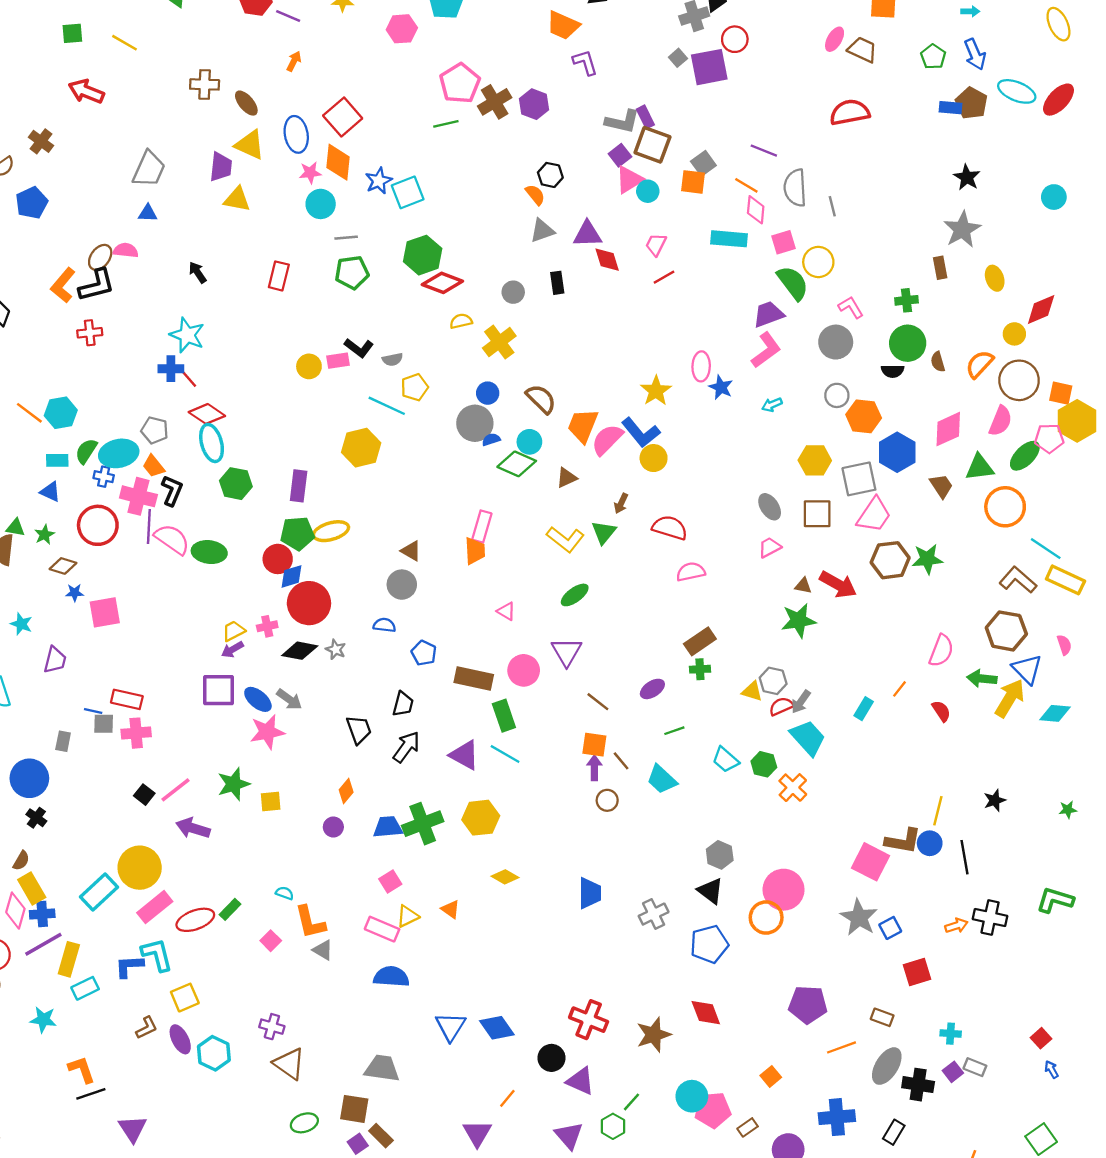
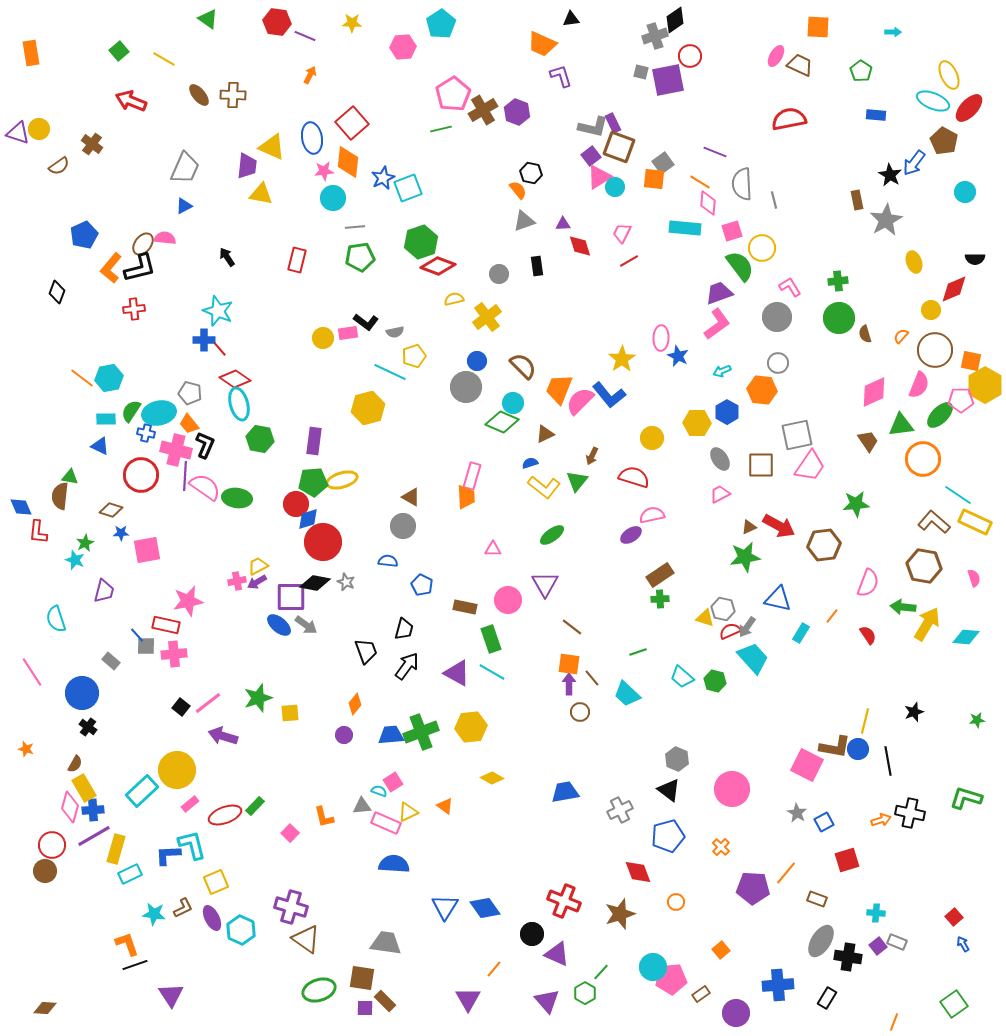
yellow ellipse: (1058, 24) -> (949, 75), moved
green square: (72, 33) -> (119, 51), turned -36
blue arrow: (975, 54) -> (914, 163), moved, turned 60
gray square: (678, 58) -> (641, 72), turned -35
brown ellipse: (246, 103) -> (199, 95), moved
brown pentagon: (971, 103) -> (944, 141), moved
blue pentagon: (32, 203) -> (84, 235), moved
blue triangle: (148, 213) -> (184, 206), turned -30
purple triangle: (587, 234) -> (563, 224), size x0.6
brown rectangle: (940, 268) -> (857, 200), moved
orange semicircle: (980, 364) -> (901, 336), size x0.6
black semicircle: (893, 371) -> (975, 259), moved
orange hexagon: (864, 416) -> (762, 390), moved
blue semicircle: (491, 439) -> (530, 463), moved
blue hexagon: (897, 452) -> (727, 412), moved, size x0.7
yellow circle: (654, 458) -> (652, 438), moved
yellow hexagon: (815, 460) -> (697, 423), moved
green star: (44, 535) -> (85, 543), moved
brown hexagon: (890, 560) -> (824, 545), moved
brown triangle: (803, 586) -> (749, 527), turned -35
pink triangle: (506, 611) -> (493, 549), turned -30
pink cross: (267, 626) -> (237, 581), moved
blue triangle: (1027, 669) -> (778, 599), moved, turned -32
brown rectangle: (474, 678) -> (465, 607), size x0.7
purple ellipse: (652, 689) -> (631, 535), moved
purple square: (218, 690) -> (291, 597), moved
blue line: (93, 711) -> (137, 635), turned 35
pink star: (267, 732) -> (188, 601), moved
gray rectangle: (63, 741) -> (111, 661), turned -60
orange cross: (793, 788) -> (721, 847), moved, size x0.7
cyan semicircle: (285, 893) -> (379, 791), moved
blue trapezoid: (590, 893) -> (565, 792), turned -100
pink rectangle: (155, 907) -> (190, 804), size x0.6
orange circle: (766, 917) -> (676, 902), moved, size x0.6
gray star: (859, 917) -> (797, 813), size x0.6
orange L-shape: (310, 922) -> (324, 817), size x0.7
gray triangle: (323, 950) -> (362, 806), moved, turned -36
red diamond: (706, 1013) -> (638, 872), moved
cyan star: (43, 1020) -> (154, 914), moved
purple cross: (272, 1027) -> (291, 907), size x1.5
orange line: (842, 1047) -> (786, 873), moved, turned -30
green ellipse: (304, 1123) -> (319, 990), size x1.4
purple square: (358, 1144) -> (365, 1008), turned 36

